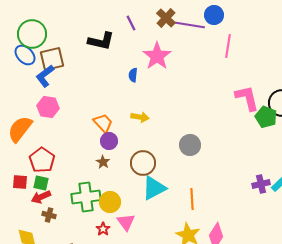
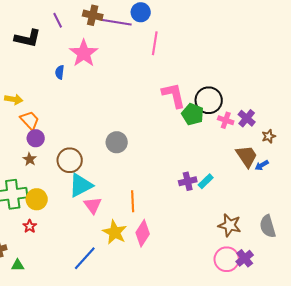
brown cross: (166, 18) -> (93, 15), turned -30
yellow arrow: (140, 117) -> (14, 99), moved
orange line: (192, 199) -> (133, 201), moved
pink triangle: (126, 222) -> (93, 205), moved

